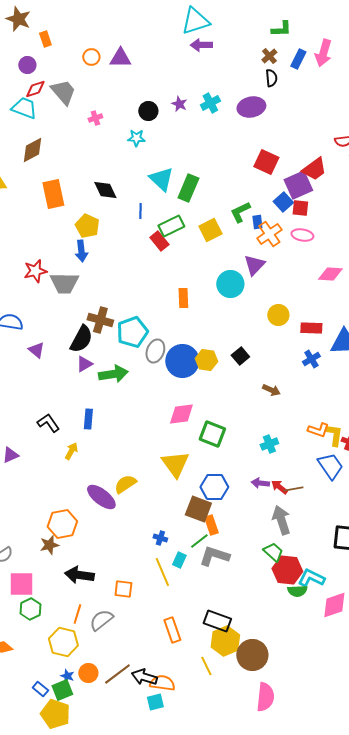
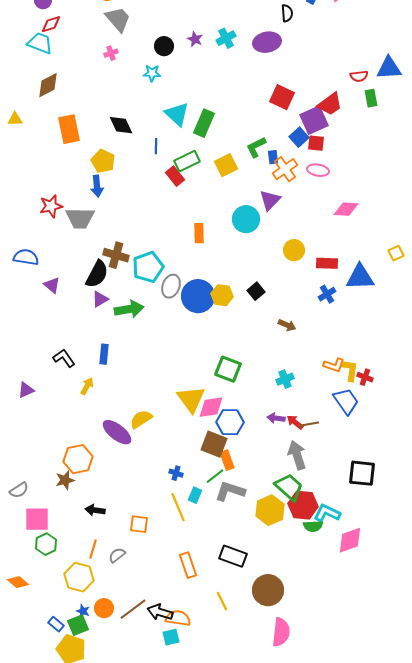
gray trapezoid: (63, 92) -> (118, 19), moved
pink diamond: (181, 414) -> (211, 407), moved
green trapezoid: (273, 552) -> (289, 487), size x1.4
black arrow: (79, 575) -> (95, 510), size x0.7
gray semicircle: (101, 620) -> (117, 555), size x0.7
yellow hexagon: (225, 641) -> (270, 510), moved

